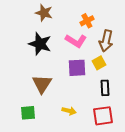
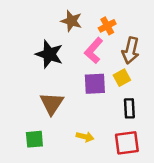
brown star: (44, 13) -> (71, 21), moved
pink L-shape: (76, 41) -> (94, 51), turned 100

